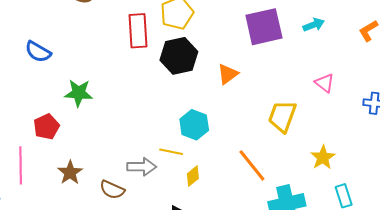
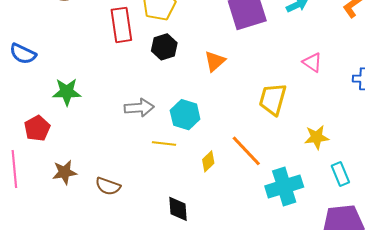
black hexagon: (179, 56) -> (164, 47), size x0.7
yellow star: (323, 157) -> (317, 137), turned 30
gray arrow: (142, 167) -> (139, 108), moved
brown star: (70, 173) -> (65, 172), turned 30
yellow diamond: (193, 176) -> (208, 161), moved

